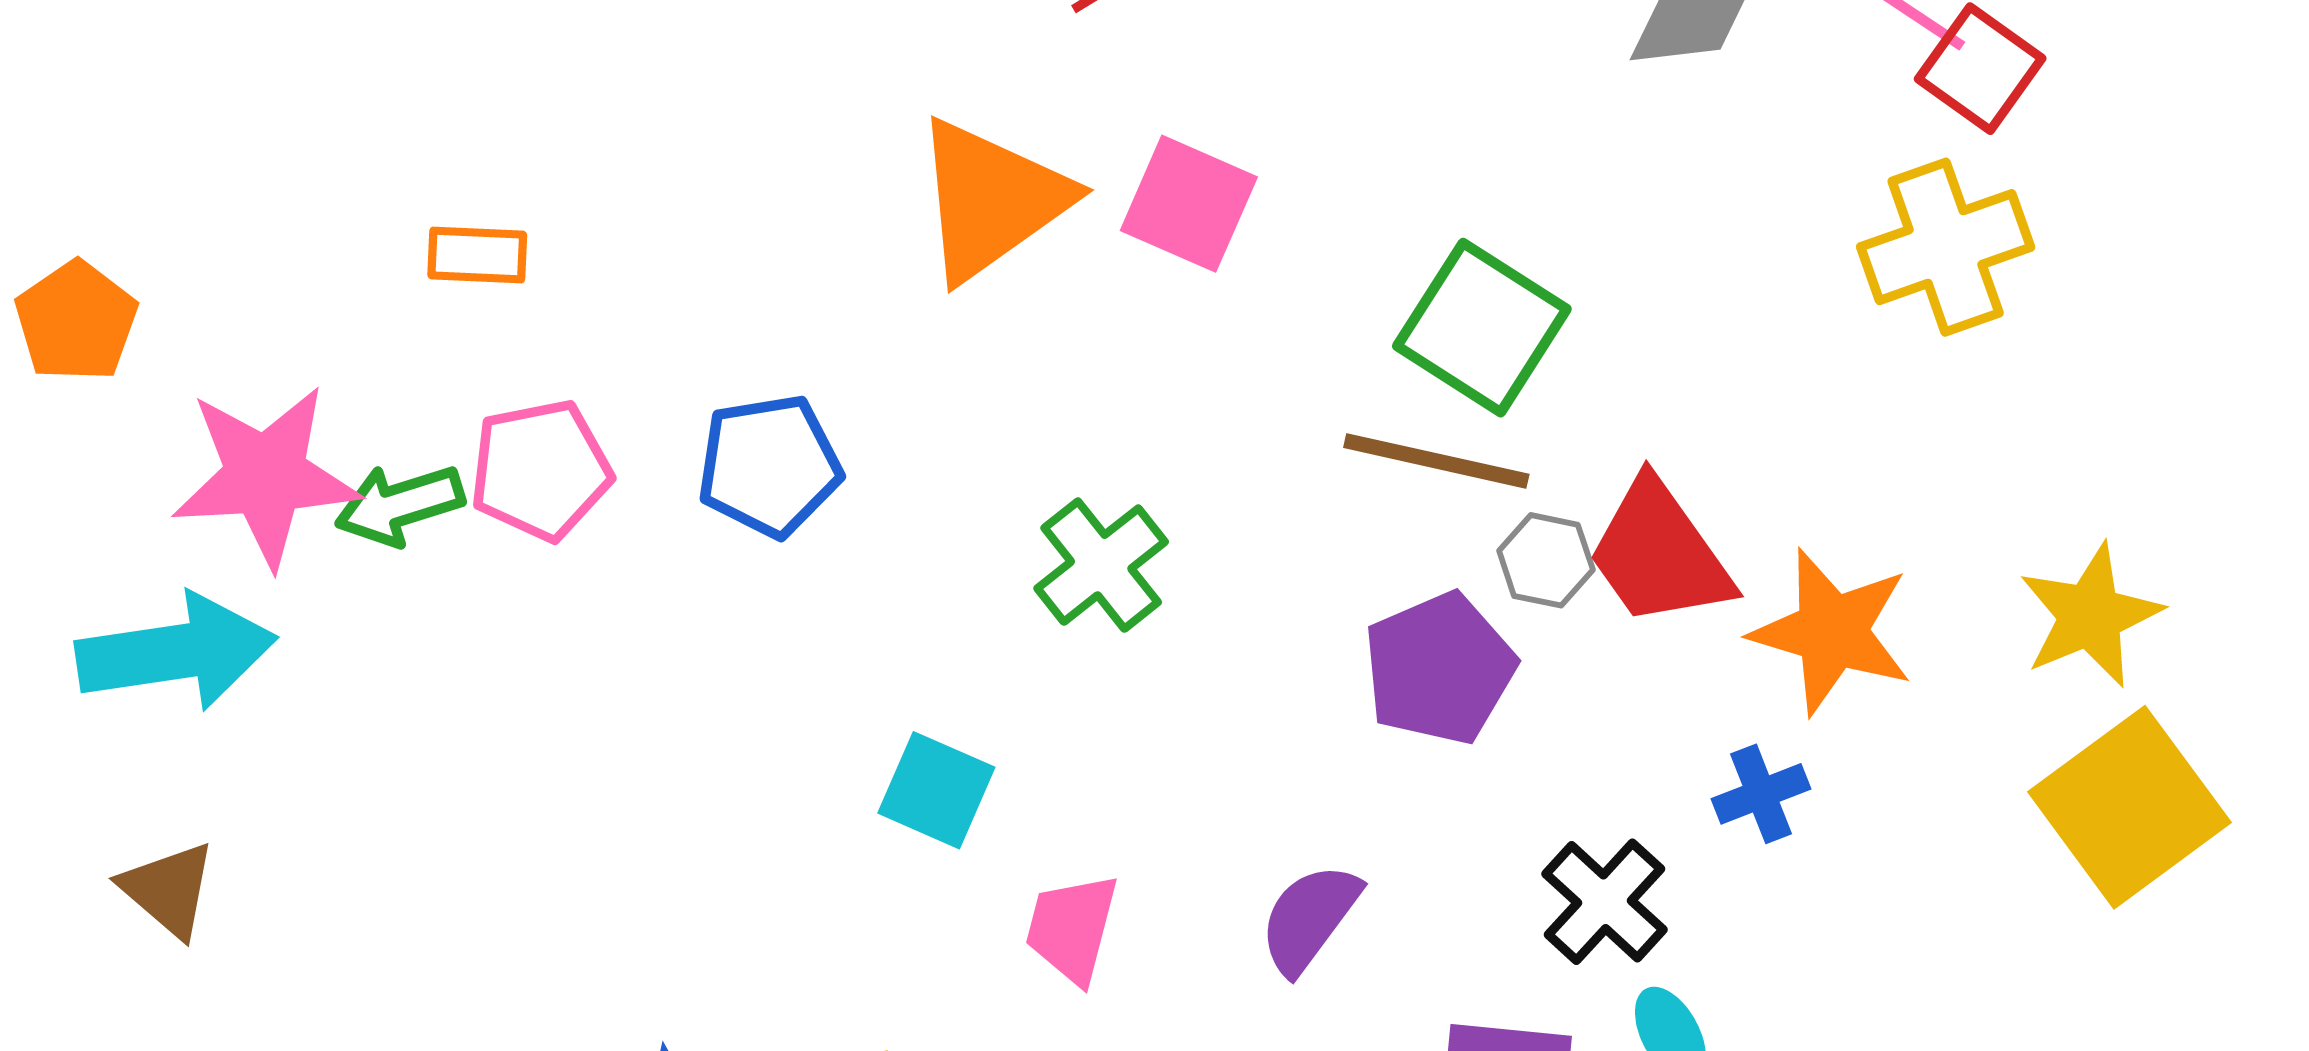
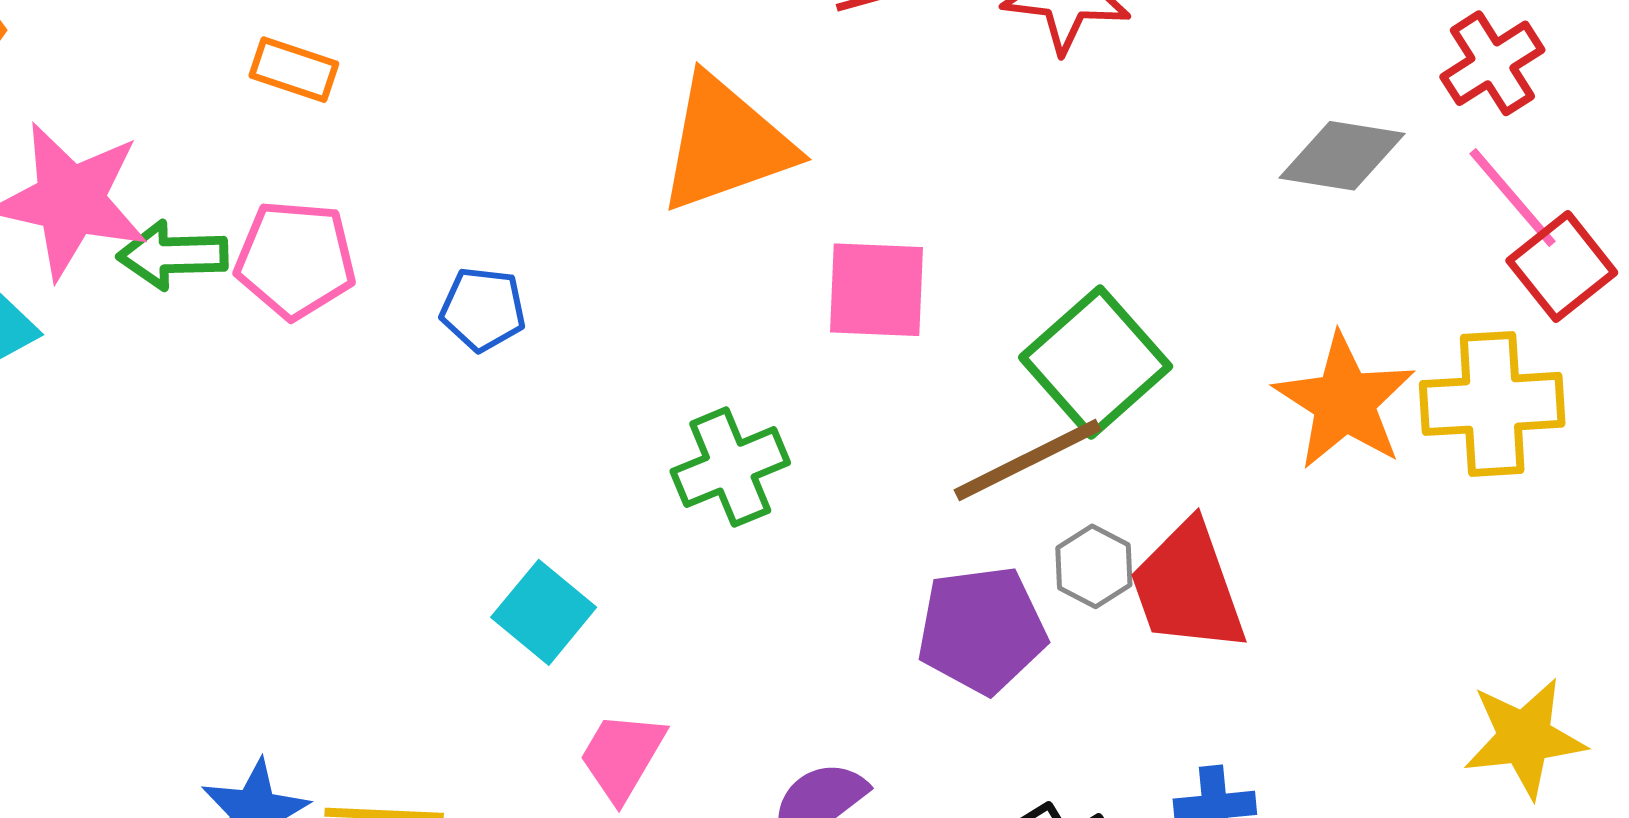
pink square: (1189, 204) -> (877, 290), moved, turned -37
brown line: (1436, 461) -> (1027, 460), turned -55
blue pentagon: (769, 466) -> (483, 309), size x0.7
orange star: (1832, 632) -> (1344, 402), moved

